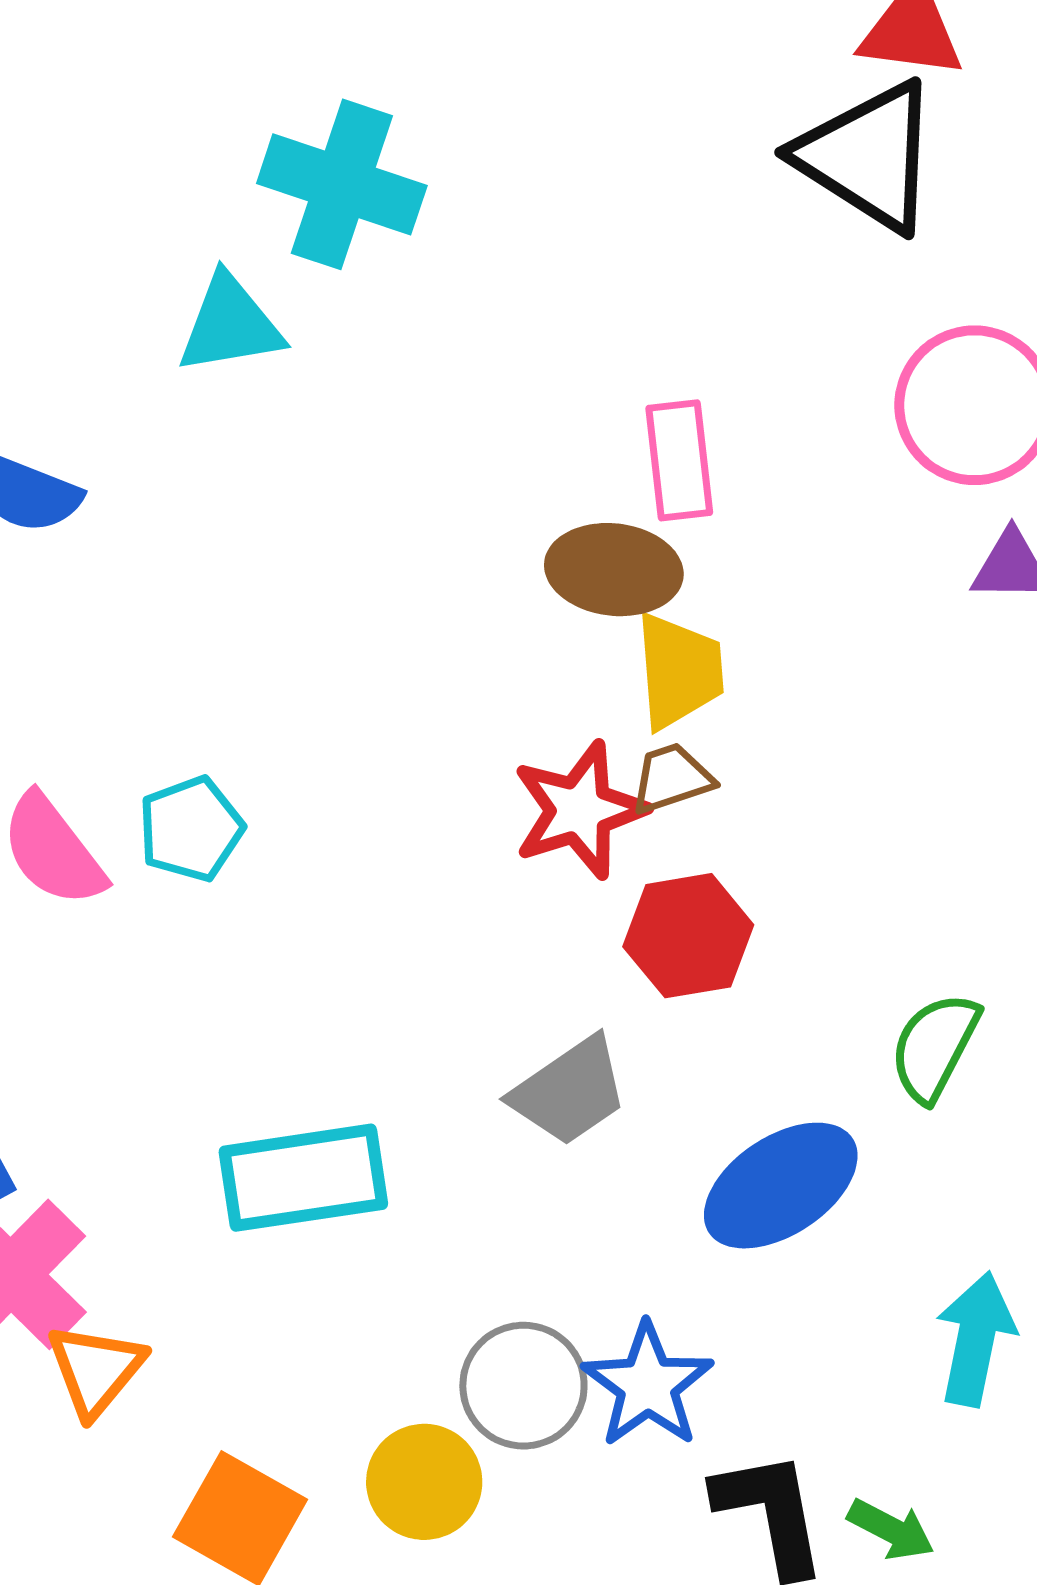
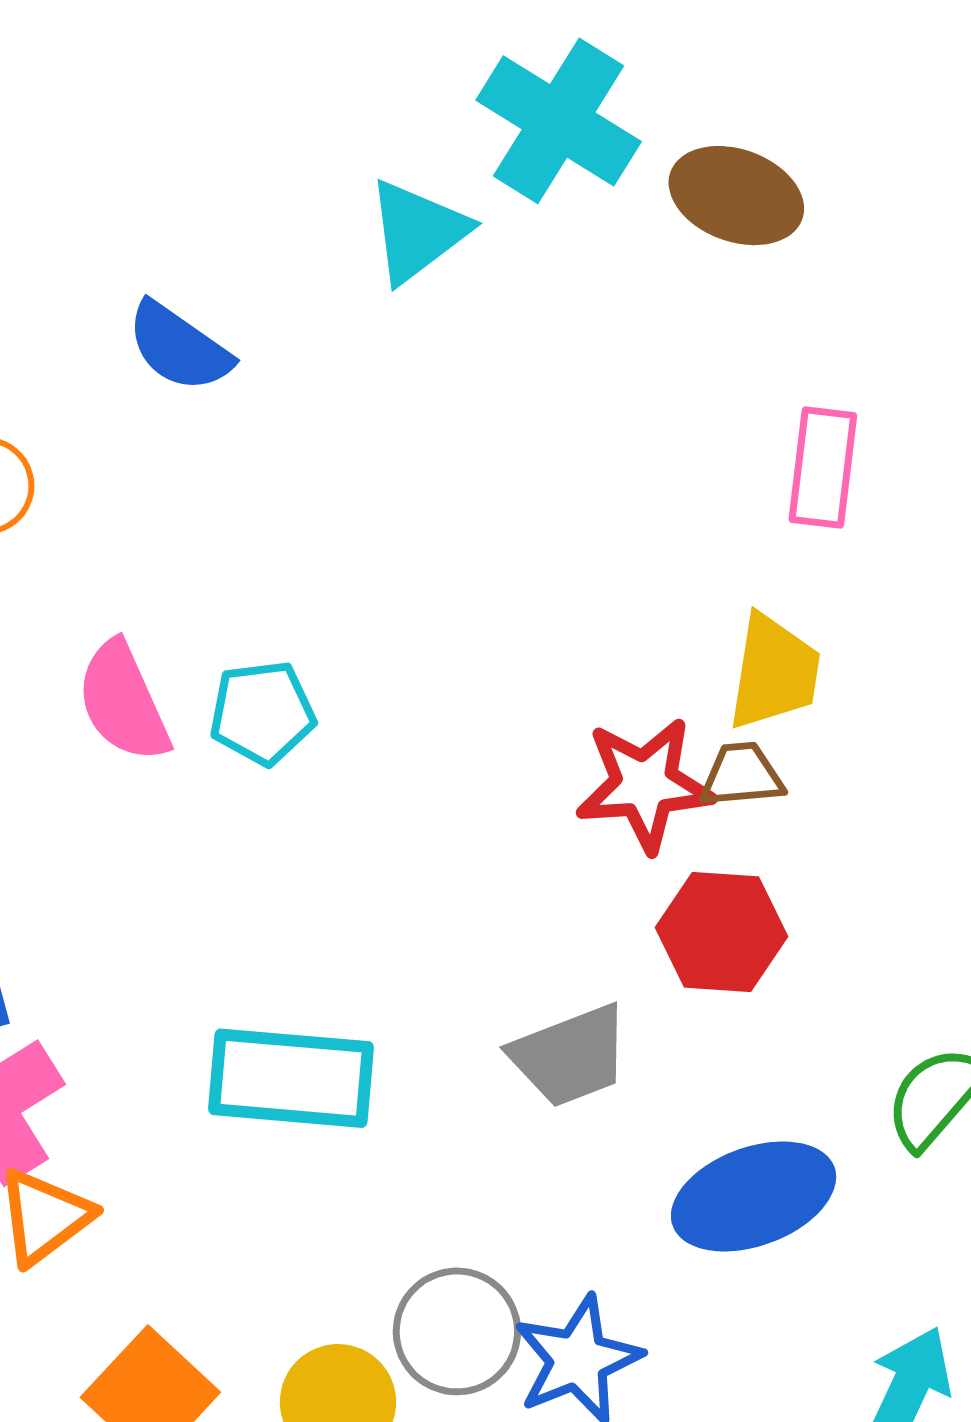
cyan triangle: (230, 325) -> (417, 231), turned -41
brown ellipse: (614, 570) -> (736, 196), moved

